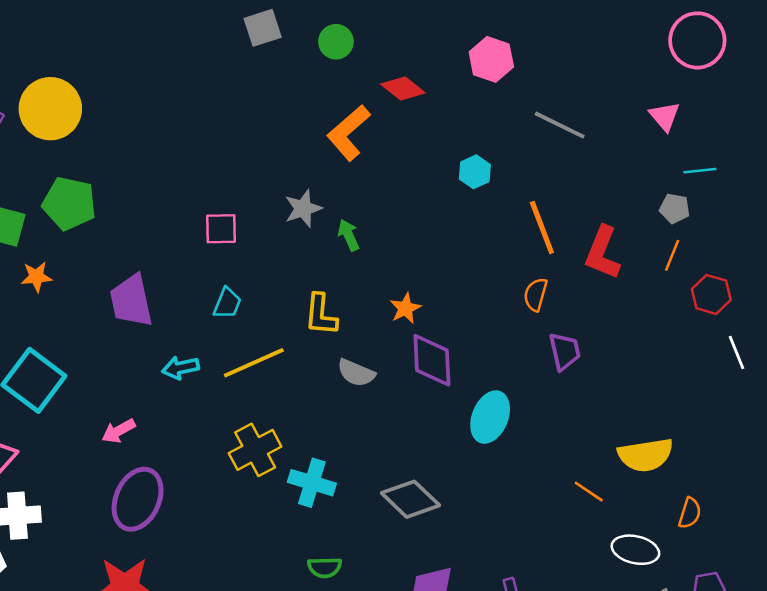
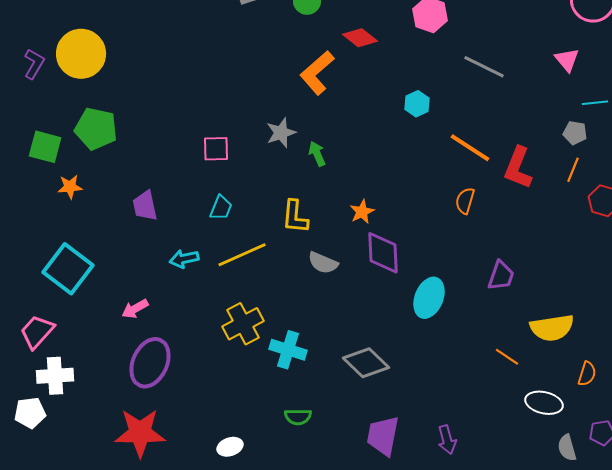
orange line: (542, 227) -> (470, 148), turned -36
purple trapezoid: (131, 301) -> (145, 206), size x0.7
purple trapezoid: (565, 351) -> (501, 276), moved, turned 32

